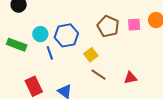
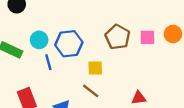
yellow square: (91, 55) -> (95, 68), turned 32
brown line: (98, 75) -> (91, 91), moved

